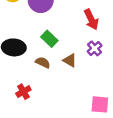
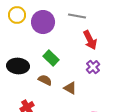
brown triangle: (70, 60) -> (70, 88), moved

